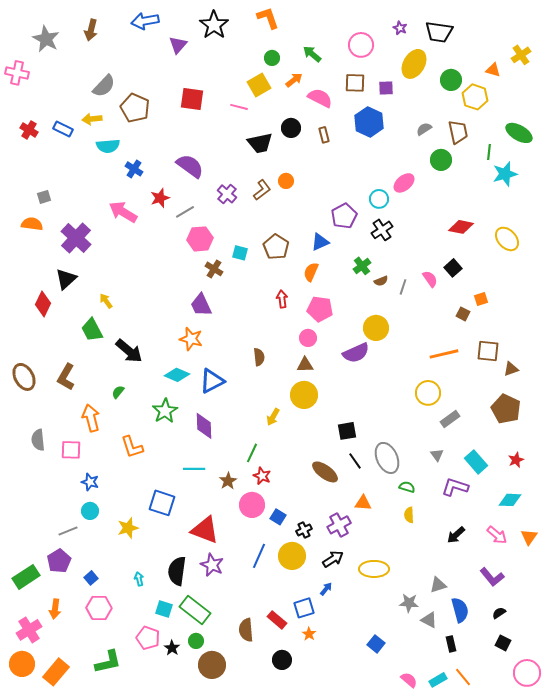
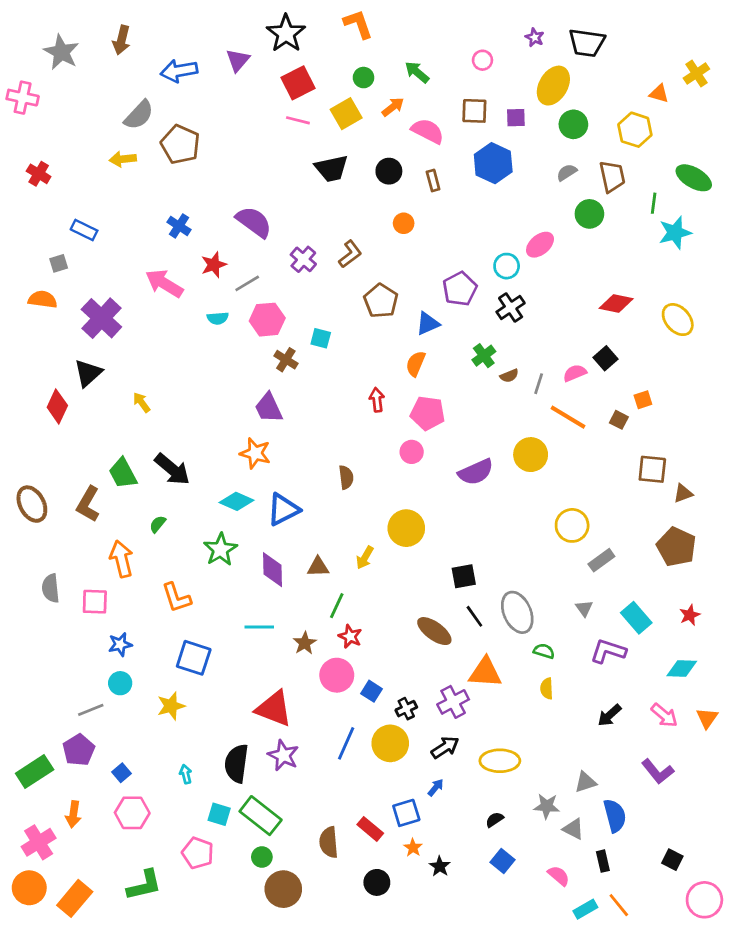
blue arrow: (145, 21) -> (179, 71), moved
pink circle: (361, 45) -> (482, 60), size x0.6
green circle: (451, 80) -> (573, 124), moved
red square: (192, 99) -> (298, 83), moved, turned -35
pink line: (239, 107) -> (298, 120), moved
blue rectangle: (63, 129) -> (84, 230), moved
black trapezoid: (260, 143) -> (331, 168), moved
cyan semicircle: (108, 146) -> (218, 318), moved, size x0.7
orange circle: (286, 181) -> (404, 223), moved
brown pentagon: (276, 247) -> (381, 301), moved
pink semicircle: (430, 279) -> (575, 373), turned -78
yellow circle: (376, 328) -> (531, 455), moved
green trapezoid: (92, 330) -> (123, 473), moved
orange line: (444, 354) -> (568, 417), moved, turned 44
brown triangle: (305, 365) -> (318, 567), moved
blue star: (90, 482) -> (120, 644), turned -30
blue square: (162, 503) -> (194, 658), moved
orange triangle: (363, 503) -> (485, 673), size x1.5
black semicircle: (499, 613) -> (495, 820), moved
black star: (172, 648) -> (440, 866), moved
pink semicircle: (409, 680) -> (559, 876), moved

